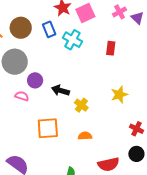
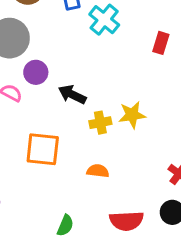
yellow star: (119, 95) -> (132, 115), moved
yellow cross: (81, 105) -> (100, 123), turned 32

